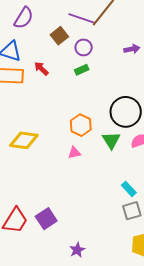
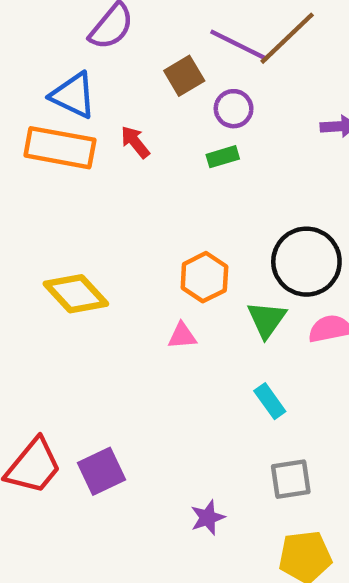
yellow diamond: (24, 140) -> (76, 294), turned 32
cyan rectangle: (129, 189) -> (270, 401), moved
purple star: (77, 250) -> (208, 518), moved

